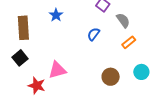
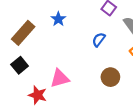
brown rectangle: (23, 28) -> (23, 33), turned 45
brown circle: (111, 77) -> (110, 77), moved

